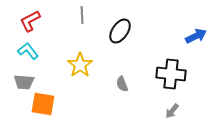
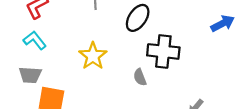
black cross: (171, 74) -> (163, 51), moved

